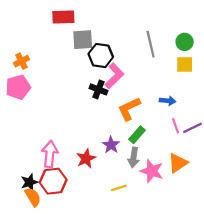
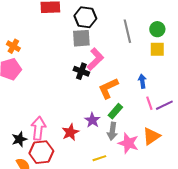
gray square: (83, 40) -> (81, 38), moved
black hexagon: (101, 55) -> (85, 17), moved
orange cross: (22, 61) -> (13, 46), turned -32
blue arrow: (168, 101) -> (142, 81), turned -104
black star: (29, 182) -> (19, 139), moved

